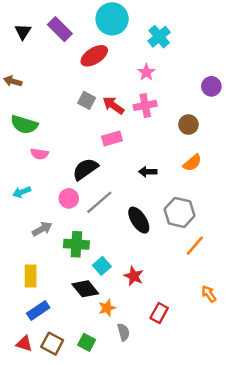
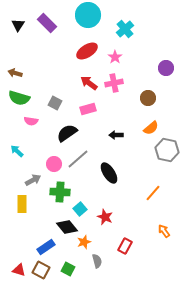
red ellipse: (94, 56) -> (87, 51), moved
brown arrow: (13, 81) -> (15, 73), moved
gray square: (87, 100) -> (55, 103), moved
cyan arrow: (22, 192) -> (17, 151), turned 64
pink circle: (69, 198) -> (54, 164), moved
gray hexagon: (180, 212) -> (167, 150), moved
yellow rectangle: (31, 276) -> (22, 204), moved
blue rectangle: (38, 310) -> (46, 247), moved

